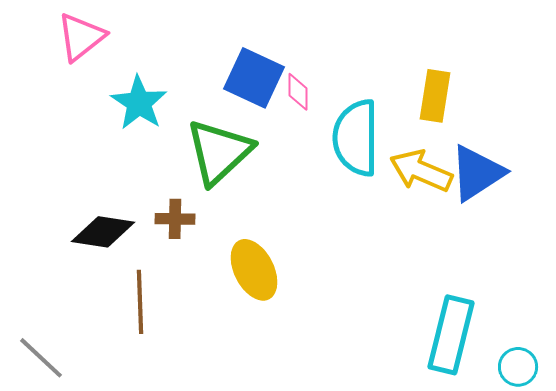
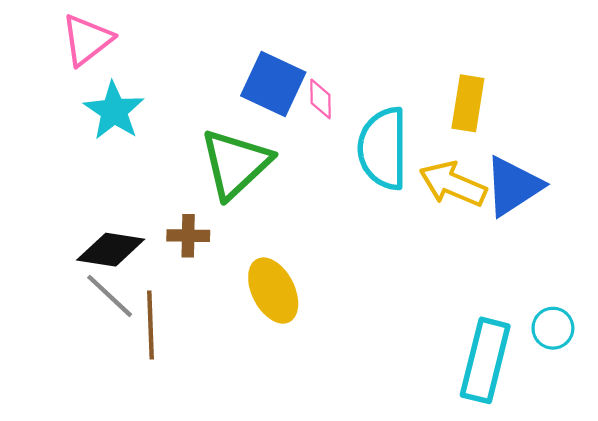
cyan star: (139, 103) -> (114, 111), moved
gray line: (41, 358) -> (110, 296), moved
cyan circle: (518, 367) -> (553, 328), moved

